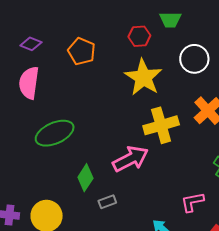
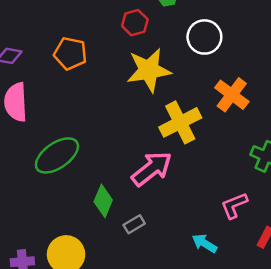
yellow star: (143, 77) -> (149, 70), turned -30

